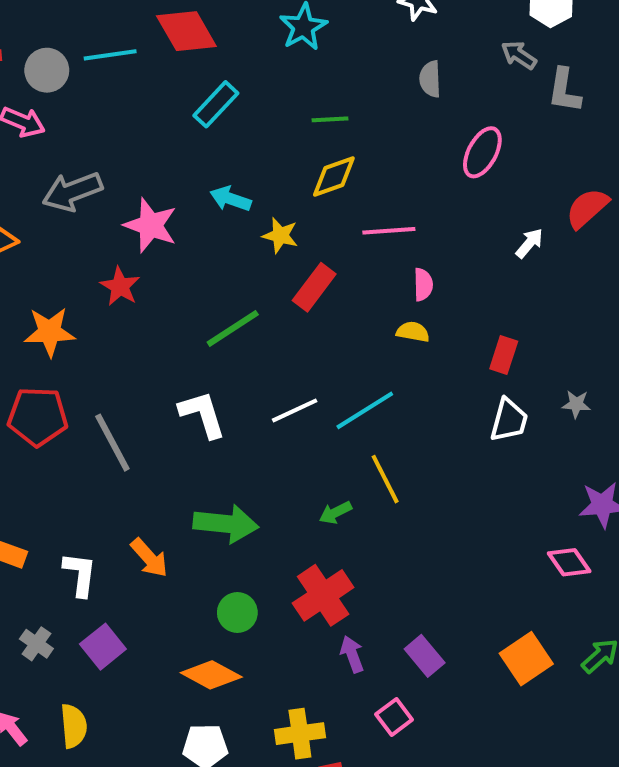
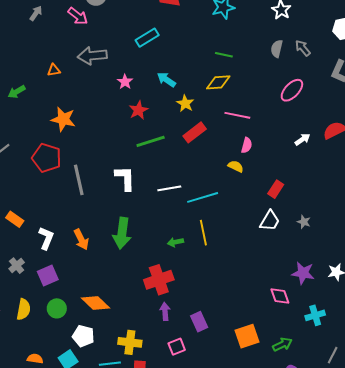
gray arrow: (519, 55) -> (303, 48), moved
cyan rectangle: (216, 104) -> (147, 38), moved
pink star: (151, 225) -> (125, 82), size x0.6
red star: (120, 286) -> (138, 110), moved
green arrow: (226, 524) -> (122, 233), turned 76
green circle: (237, 613) -> (57, 308), moved

